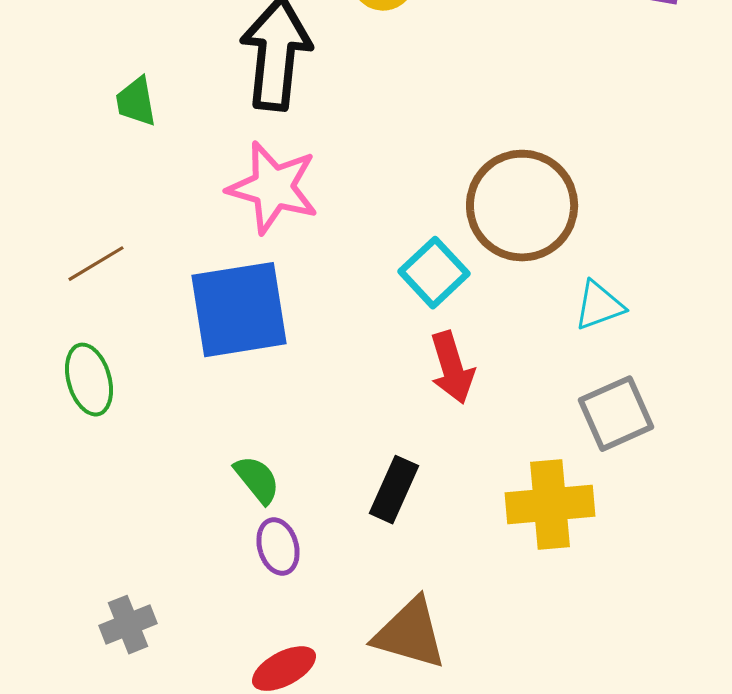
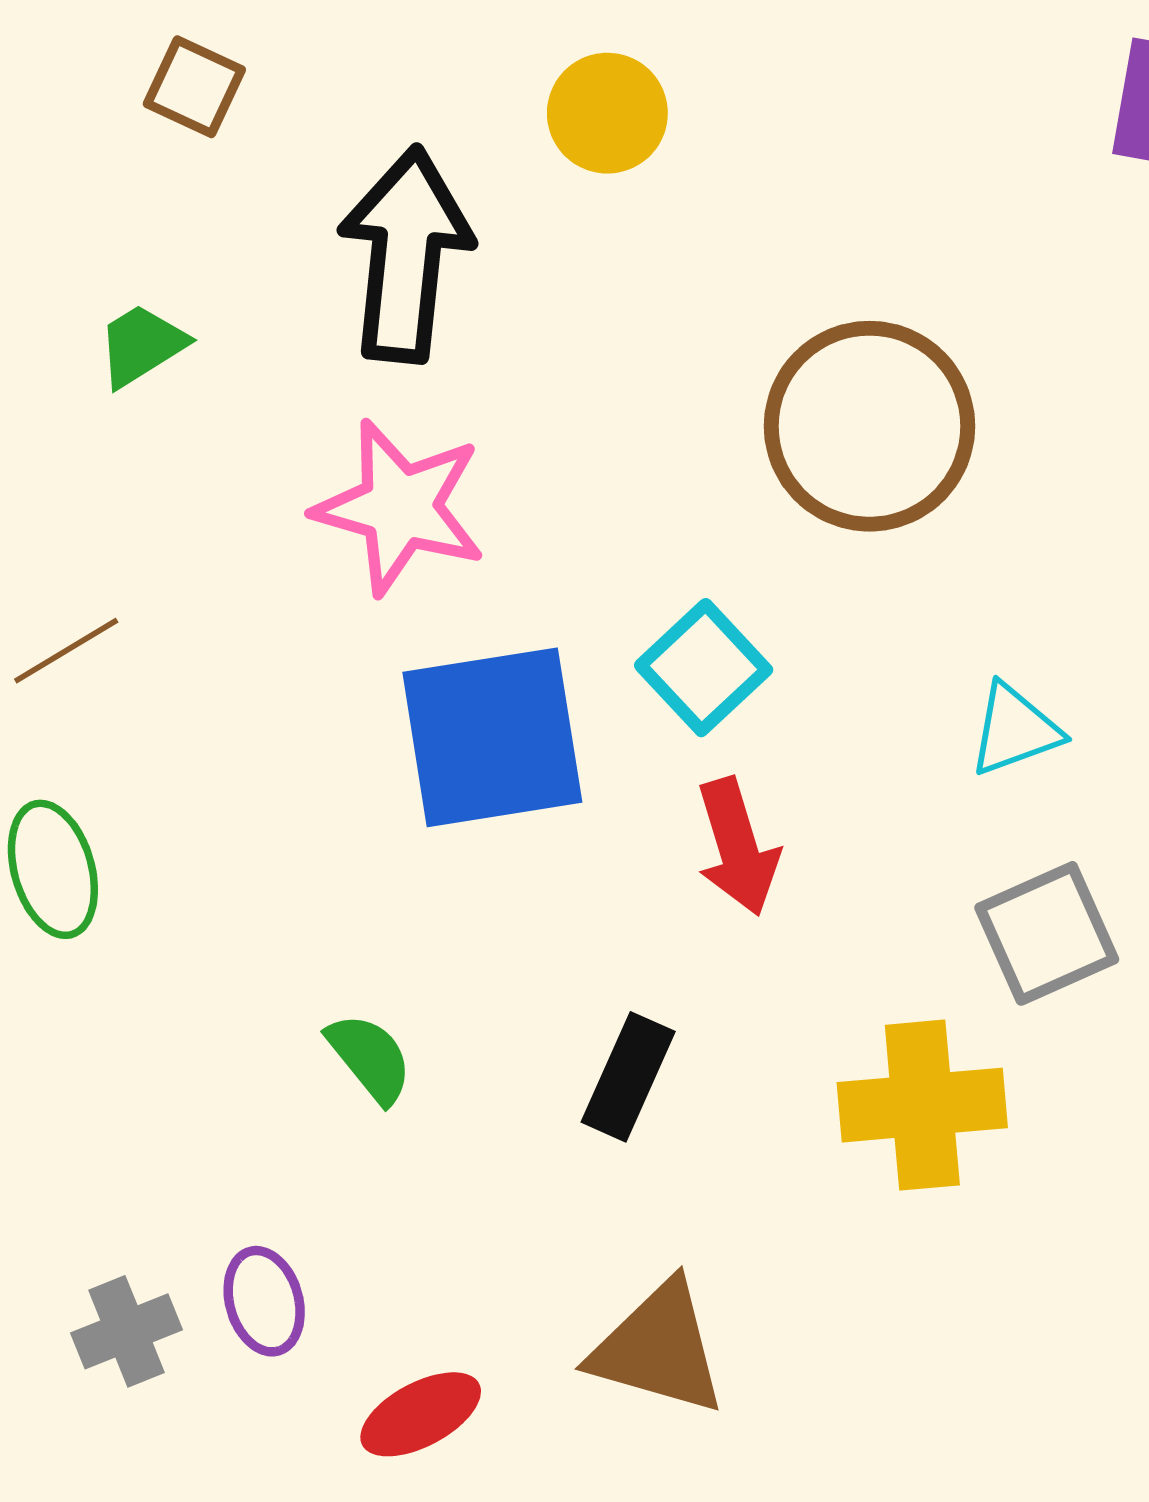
green trapezoid: (136, 102) -> (142, 345), turned 68
brown circle: (522, 206) -> (869, 426), moved
blue square: (239, 310) -> (492, 737), moved
purple ellipse: (278, 547) -> (264, 1301), moved

